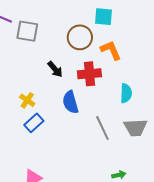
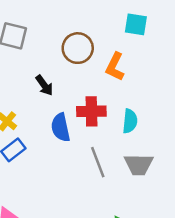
cyan square: (103, 17) -> (136, 24), moved
orange L-shape: (111, 50) -> (115, 67), turned -135
red cross: (89, 74) -> (91, 111), moved

